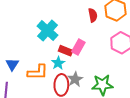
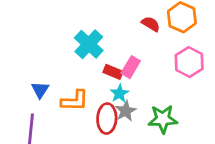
red semicircle: (93, 15) -> (151, 24), turned -48
cyan star: (58, 63) -> (119, 93), moved

